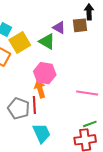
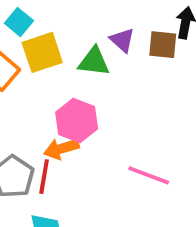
green triangle: (47, 41) -> (94, 62), turned -36
orange arrow: (40, 89) -> (61, 149), turned -102

